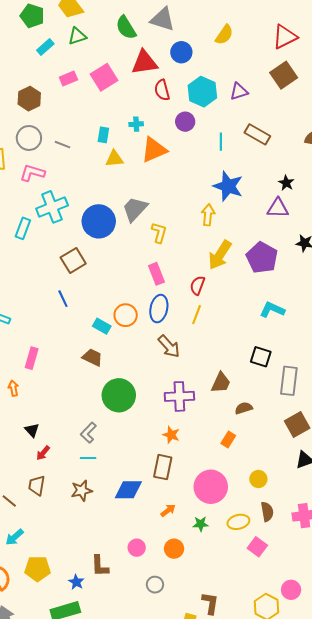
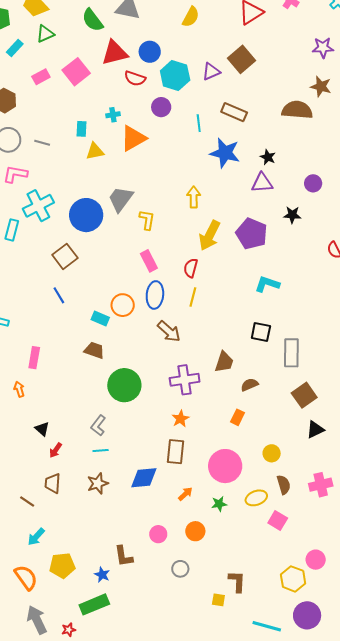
blue circle: (181, 52) -> (150, 52), moved
brown square: (284, 75) -> (242, 59), moved
red semicircle: (162, 90) -> (135, 78), turned -50
blue star: (228, 186) -> (225, 153), moved
orange star: (171, 435) -> (180, 419), turned 30

